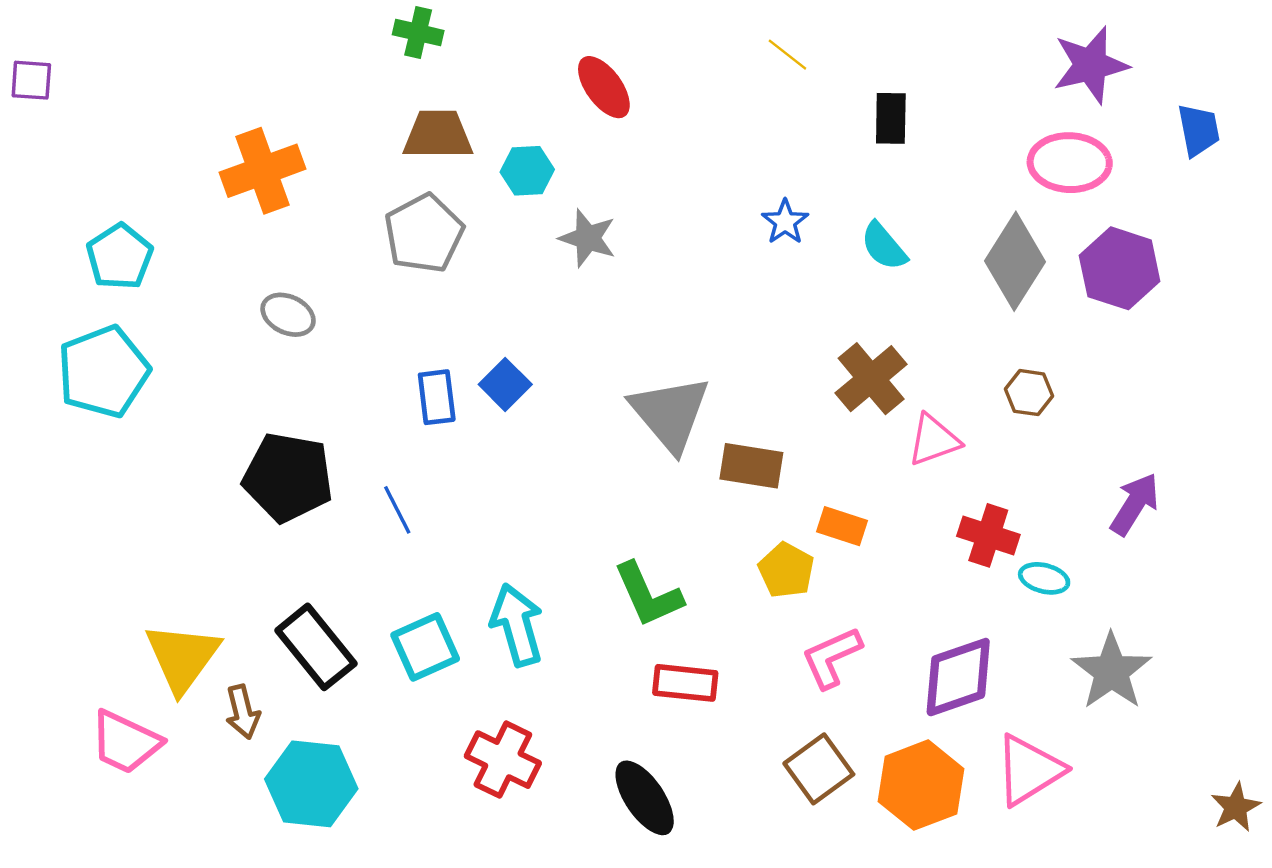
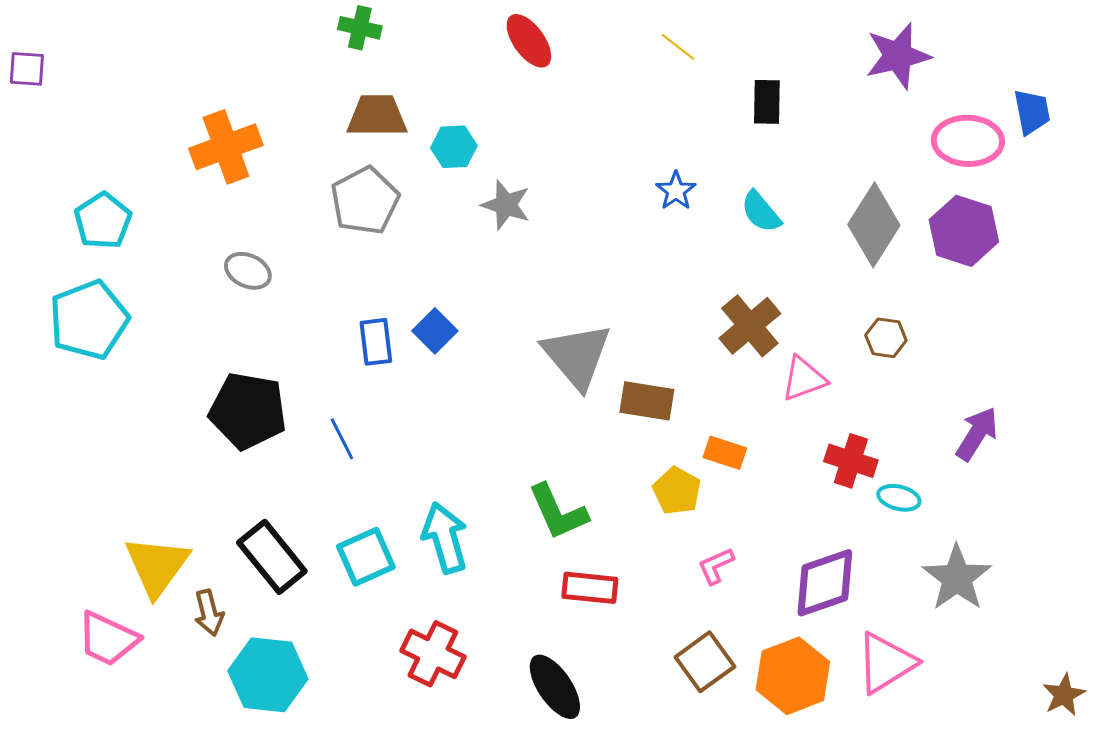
purple star: (1091, 65) -> (898, 56), moved
red ellipse: (604, 87) -> (529, 41), moved
pink ellipse: (1070, 163) -> (968, 141), moved
pink L-shape: (832, 657) -> (716, 566), size x0.7

